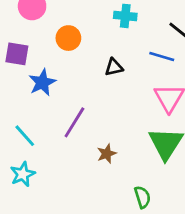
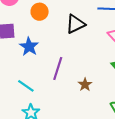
black triangle: (114, 67) -> (76, 24), size x1.5

